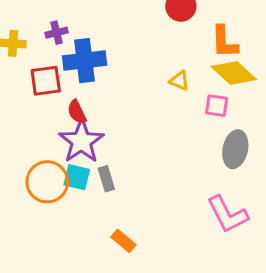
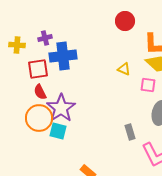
red semicircle: (77, 112) -> (40, 92), moved
gray rectangle: (106, 179) -> (130, 132), moved
orange circle: (47, 182) -> (39, 118), moved

